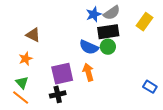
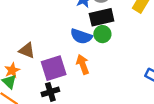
brown triangle: (33, 35) -> (27, 50), moved
orange star: (26, 59) -> (12, 70), moved

